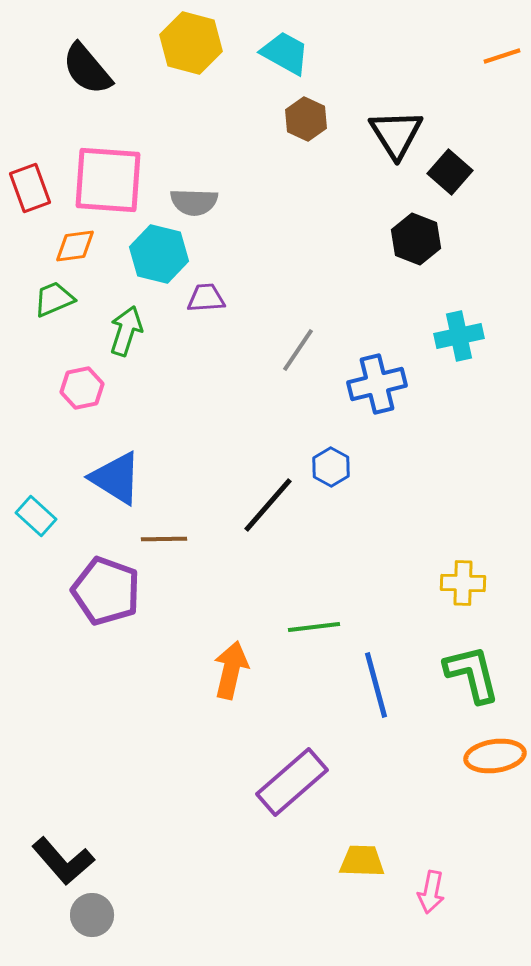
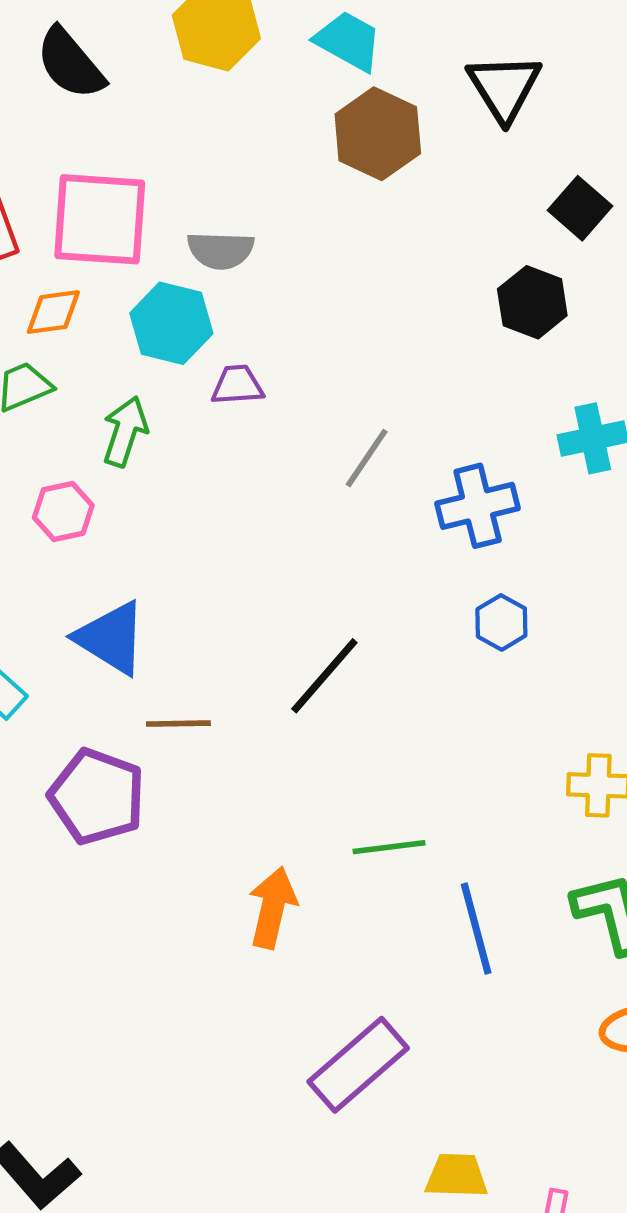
brown hexagon: (306, 119) -> (378, 134), size x1.5
black triangle: (396, 134) -> (504, 87), moved
blue hexagon: (331, 467) -> (501, 622), moved

